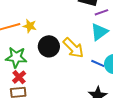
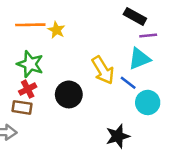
black circle: (49, 46) -> (69, 94), moved
blue line: (98, 63) -> (128, 83), moved

